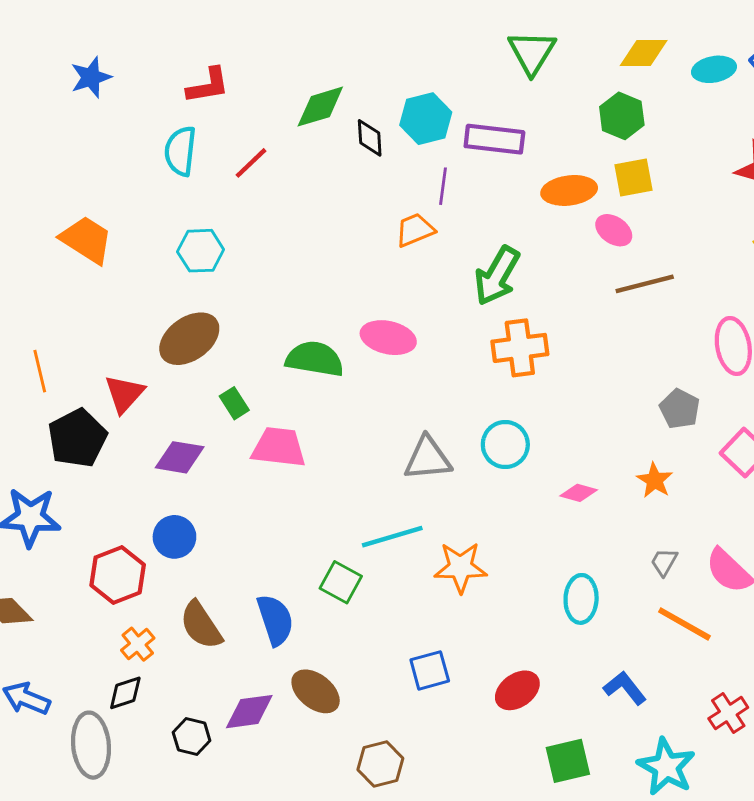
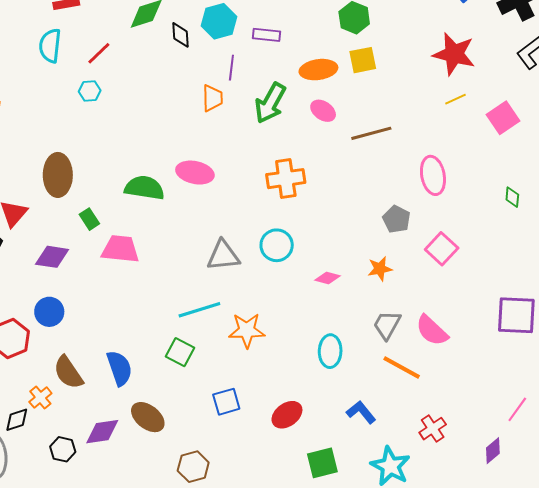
purple rectangle: (494, 139) -> (267, 35), size x0.7
orange trapezoid: (415, 230) -> (212, 98), turned 112
pink ellipse: (614, 230) -> (323, 111), moved
cyan hexagon: (201, 251) -> (90, 91), moved, size x0.7
green arrow: (497, 276) -> (270, 103), moved
brown ellipse: (189, 339) -> (58, 175), turned -54
orange star: (655, 480) -> (380, 269), turned 30
gray trapezoid: (664, 562) -> (387, 325), size x1.5
green square: (341, 582) -> (180, 352), moved
orange cross: (138, 644) -> (40, 398), moved

